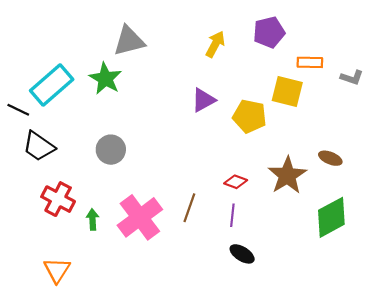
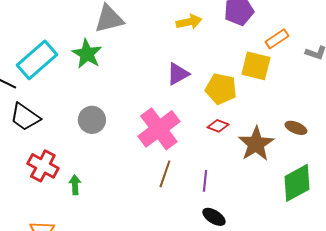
yellow arrow: (215, 44) -> (189, 22), turned 50
orange rectangle: (310, 62) -> (277, 39), turned -35
red diamond: (236, 182) -> (218, 126), moved
pink cross: (140, 217) -> (159, 129), moved

